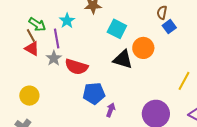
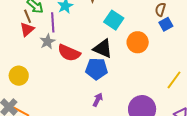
red triangle: (32, 49) -> (27, 29), turned 42
black triangle: (123, 59) -> (103, 49), moved
blue pentagon: (94, 93) -> (97, 69), moved

